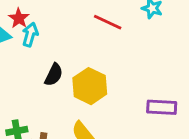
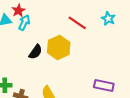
yellow hexagon: (90, 86) -> (59, 47), moved

